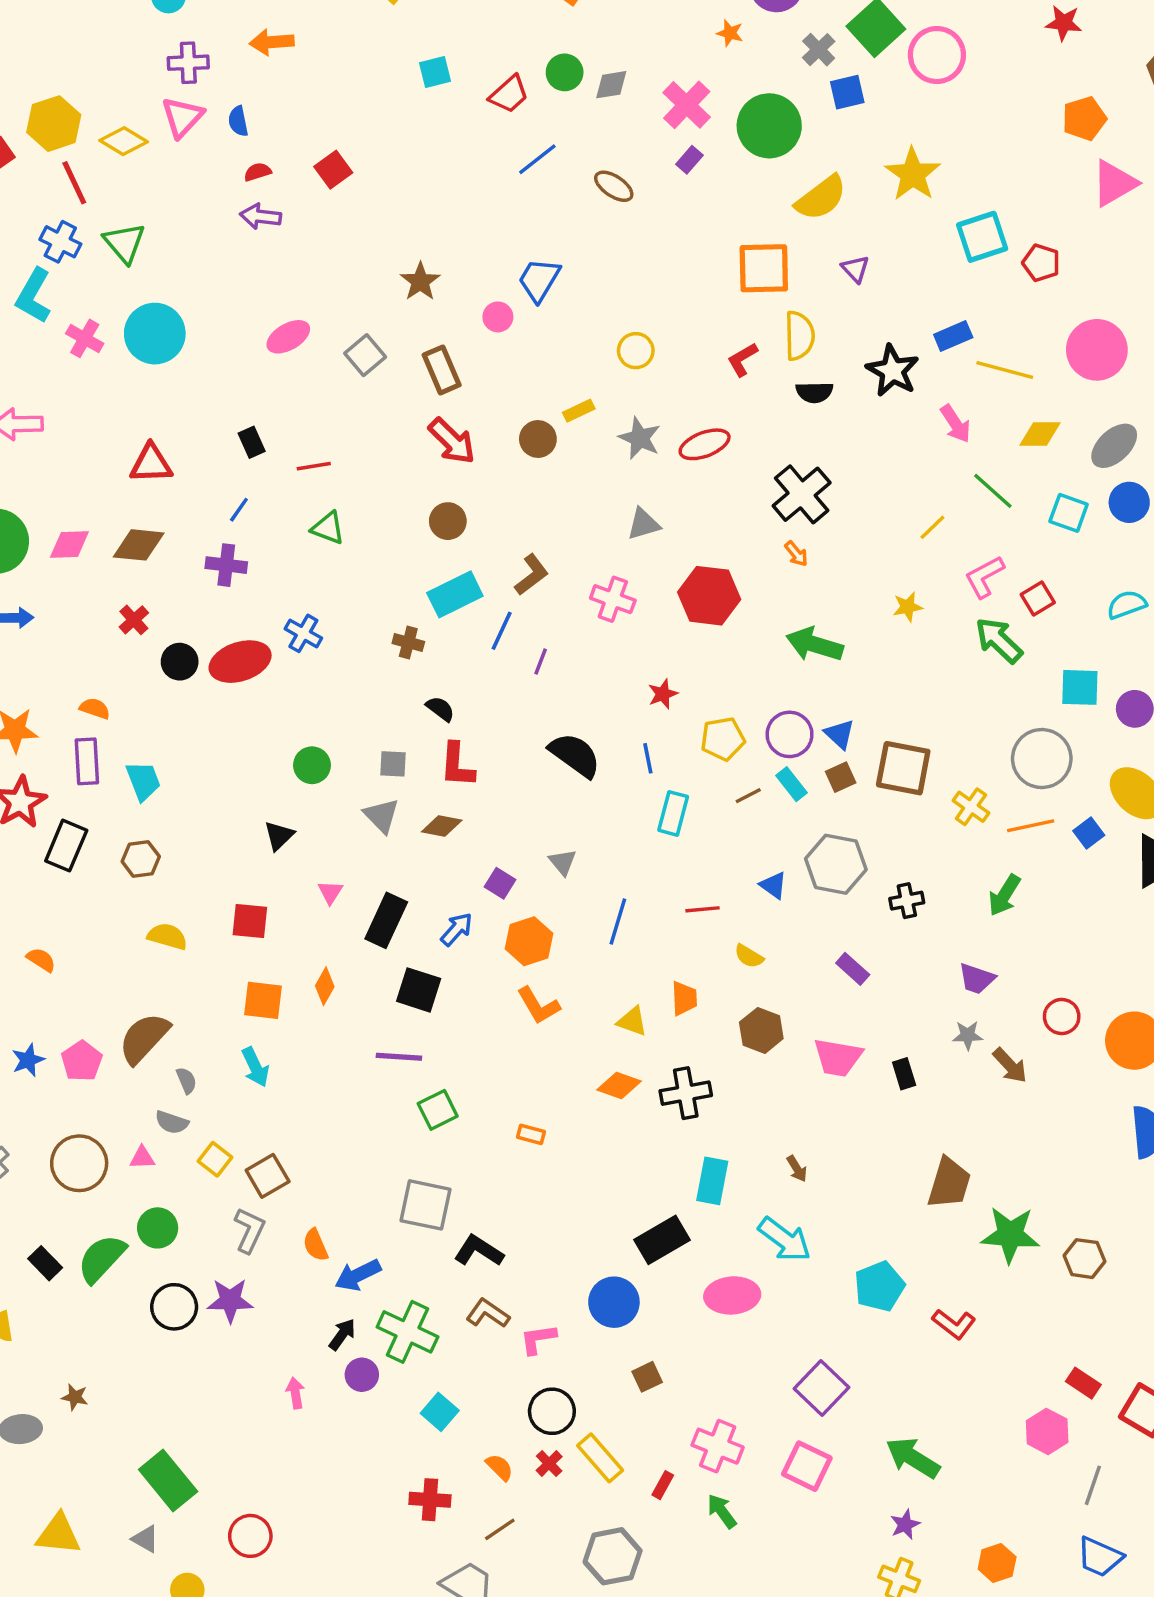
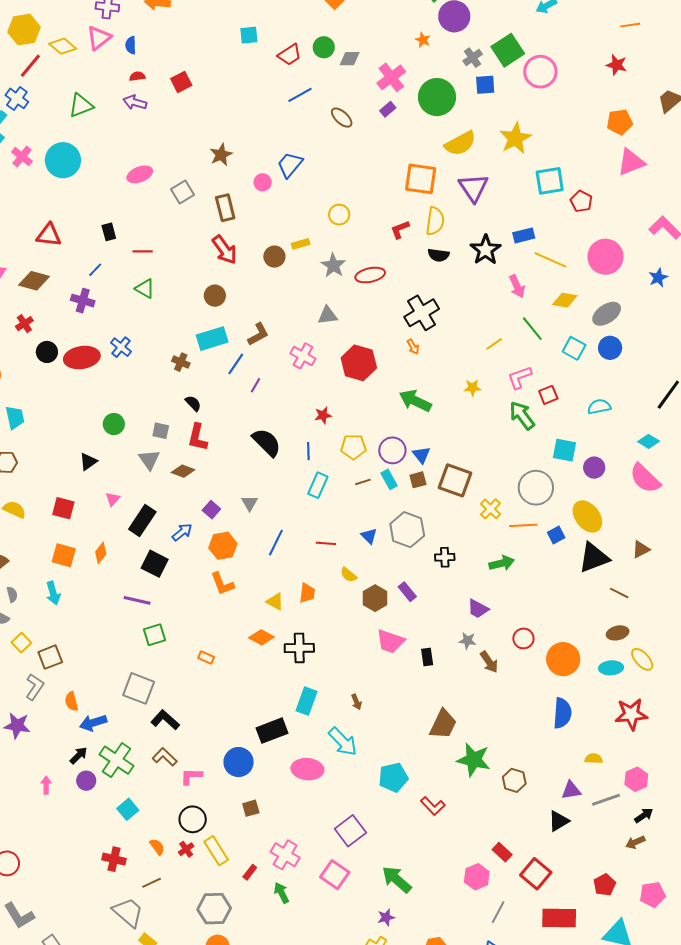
red line: (74, 183) -> (30, 66), turned 56
green triangle: (124, 243) -> (81, 105), moved, turned 40
purple triangle: (855, 269) -> (474, 188), size x1.8
green arrow: (1004, 895) -> (502, 563), turned -145
brown hexagon: (761, 1030) -> (375, 598), moved

